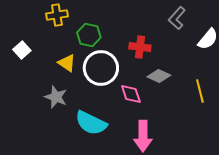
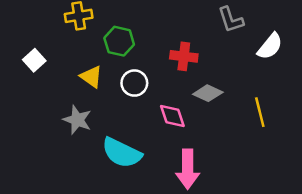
gray L-shape: (177, 18) -> (231, 20), turned -60
white circle: (101, 68) -> (134, 83), size x0.6

